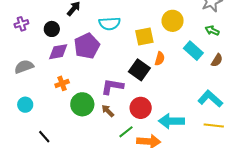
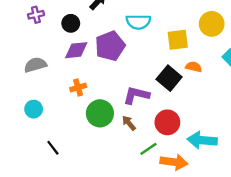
orange semicircle: (160, 59) -> (194, 67), turned -96

